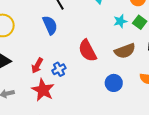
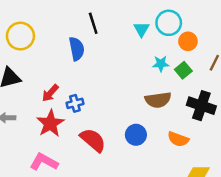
red semicircle: (87, 51) -> (93, 140), moved, turned 145

